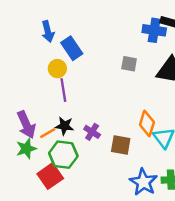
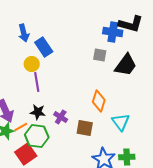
gray square: (129, 64) -> (100, 55), moved
orange diamond: (147, 124) -> (99, 101), moved
orange line: (48, 133) -> (21, 127), moved

